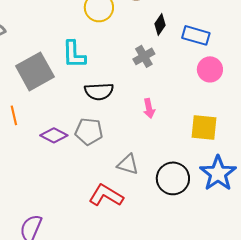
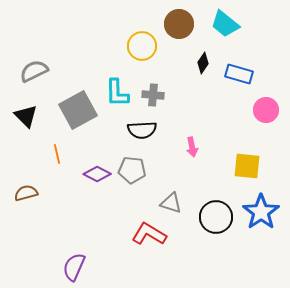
gray cross: (144, 56) -> (153, 95), moved, turned 35
pink circle: (210, 69) -> (266, 110), moved

